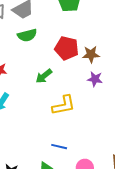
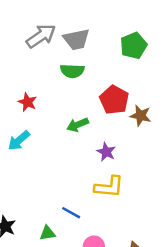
purple star: (95, 79) -> (106, 152), moved
yellow L-shape: (64, 105) -> (109, 187), moved

